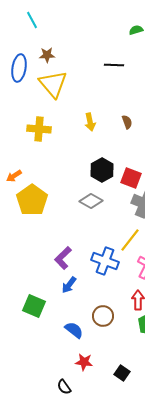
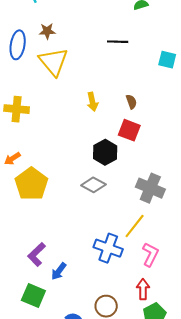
yellow cross: (39, 129) -> (17, 109), moved
red square: (131, 178) -> (129, 130), moved
purple L-shape: (63, 258) -> (37, 254), moved
blue arrow: (69, 285) -> (59, 271), moved

